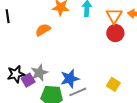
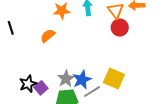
gray star: (39, 73) -> (66, 79), moved
yellow square: (113, 84) -> (114, 79), moved, size x1.5

